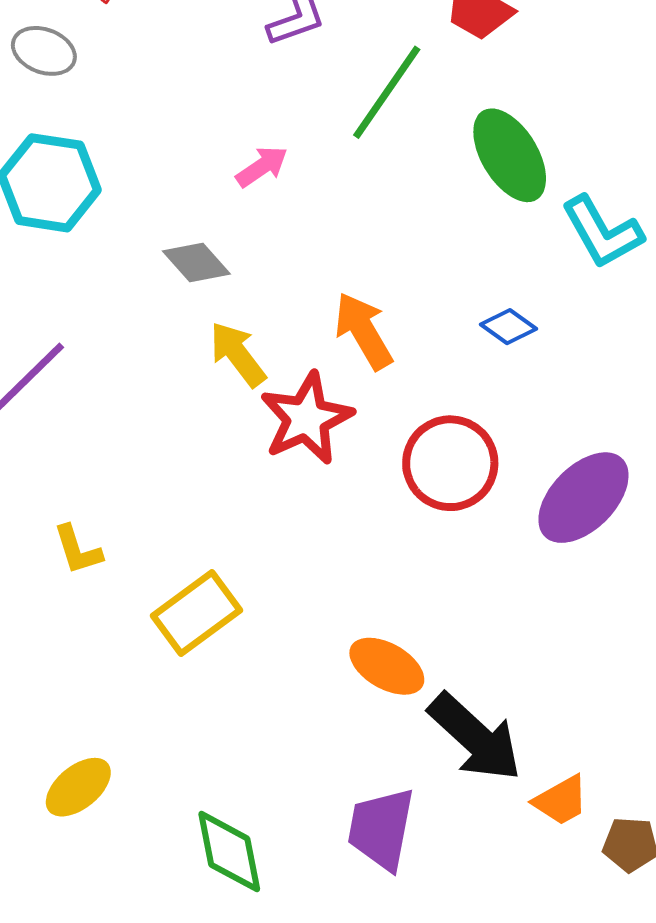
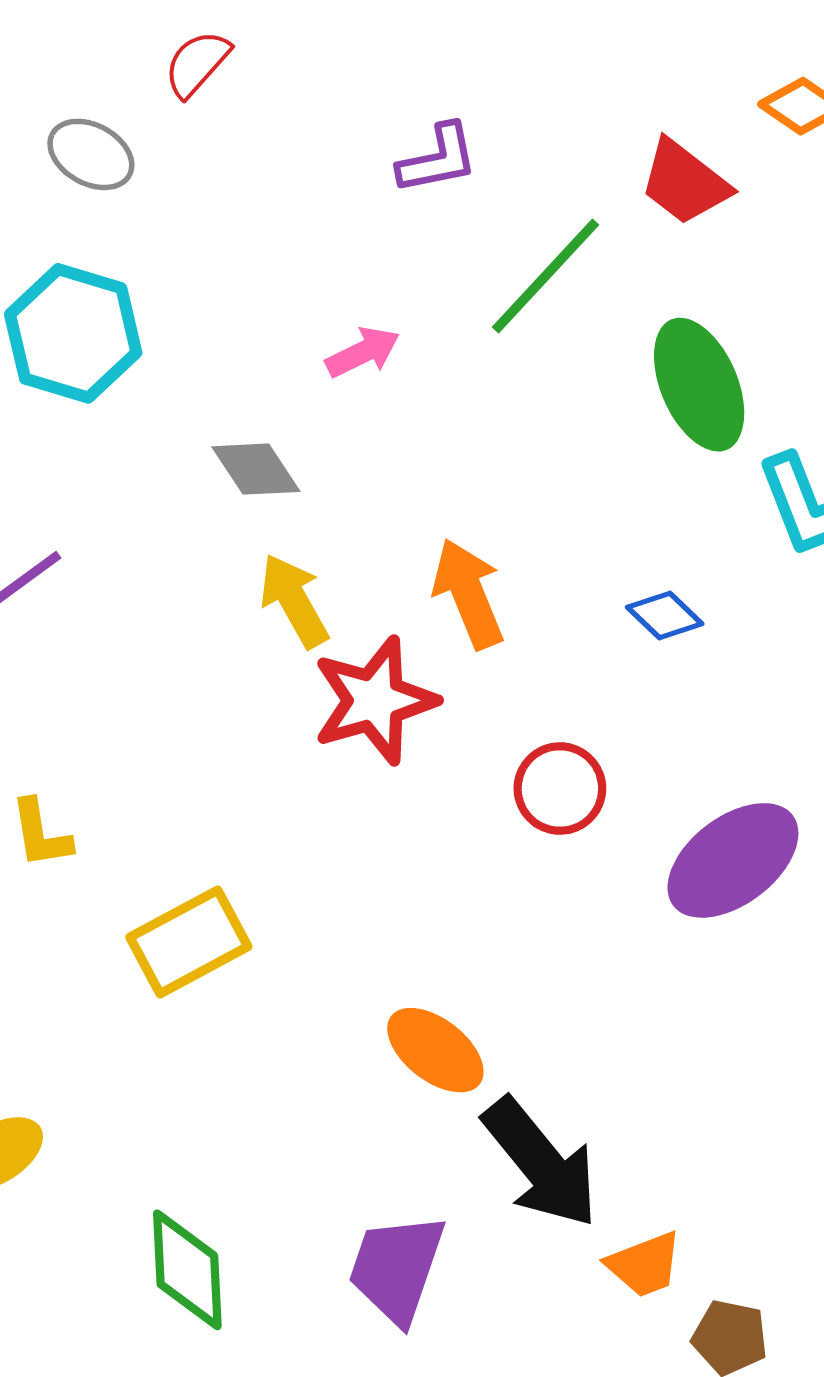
red circle: (450, 463) -> (560, 789), size x0.7

